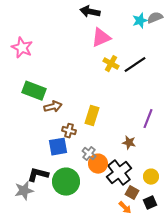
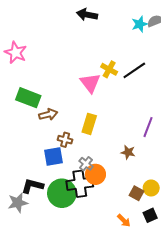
pink triangle: (101, 38) -> (90, 83), moved, turned -45
black cross: (119, 173) -> (80, 184), moved, turned 30
brown square: (132, 193) -> (136, 193), moved

